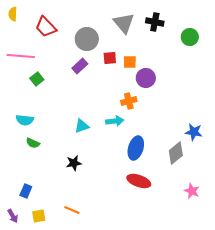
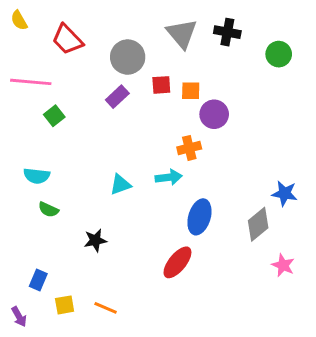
yellow semicircle: (13, 14) -> (19, 20), turned -32
black star: (74, 163) -> (95, 240), moved
red ellipse: (139, 181) -> (177, 262), moved, turned -70
pink star: (192, 191) -> (283, 265), moved
yellow square: (39, 216) -> (65, 305), moved

